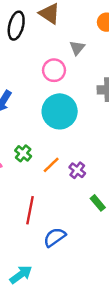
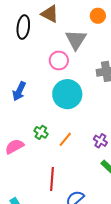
gray triangle: (77, 48) -> (76, 40), size x1.6
purple cross: (77, 170) -> (100, 141), moved

